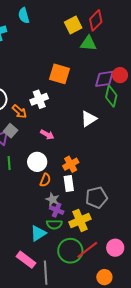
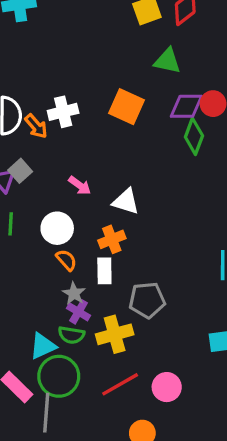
green triangle: (88, 43) -> (167, 61), moved
orange square: (60, 74) -> (126, 107), moved
white cross: (39, 99) -> (63, 112), moved
orange arrow: (19, 112) -> (36, 126), moved
white triangle: (89, 119) -> (126, 201), moved, turned 42
orange semicircle: (45, 180) -> (66, 260), turned -72
green circle: (70, 251) -> (59, 376), moved

